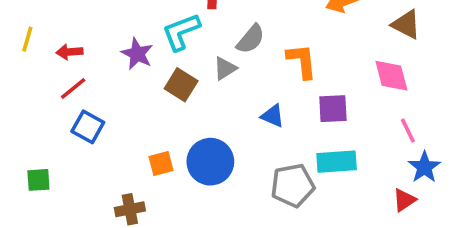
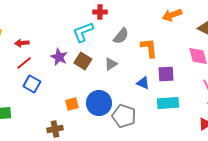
purple star: (137, 54) -> (59, 57), moved
gray triangle: (225, 68) -> (111, 64), moved
blue triangle: (273, 116) -> (143, 83), moved
gray pentagon: (293, 185) -> (124, 116), moved, turned 30

